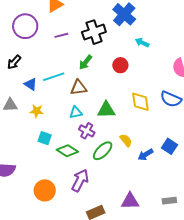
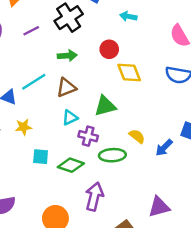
green arrow: (86, 62) -> (67, 56), turned -119
yellow diamond: (140, 102) -> (129, 72), moved
green ellipse: (103, 151) -> (112, 155), turned 55

